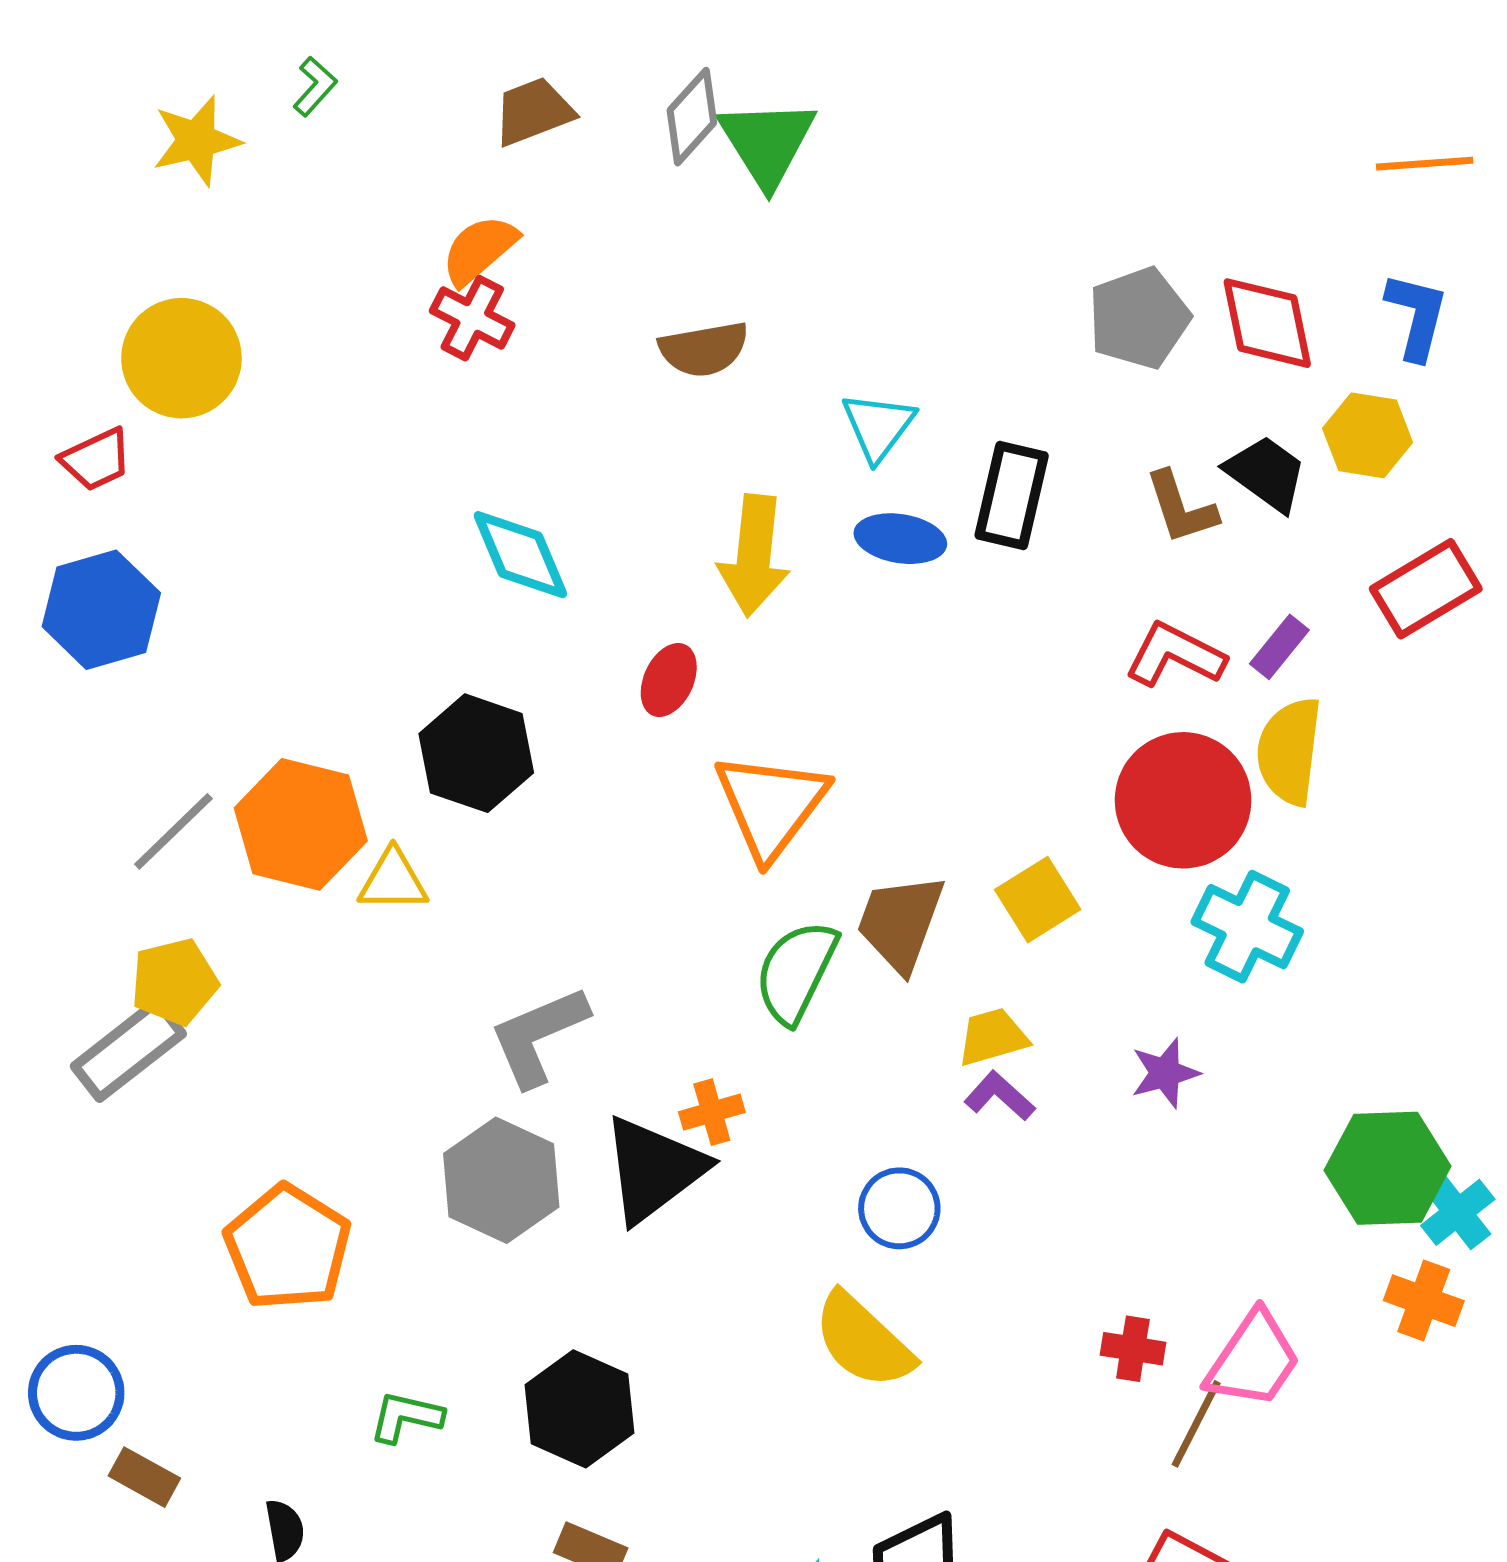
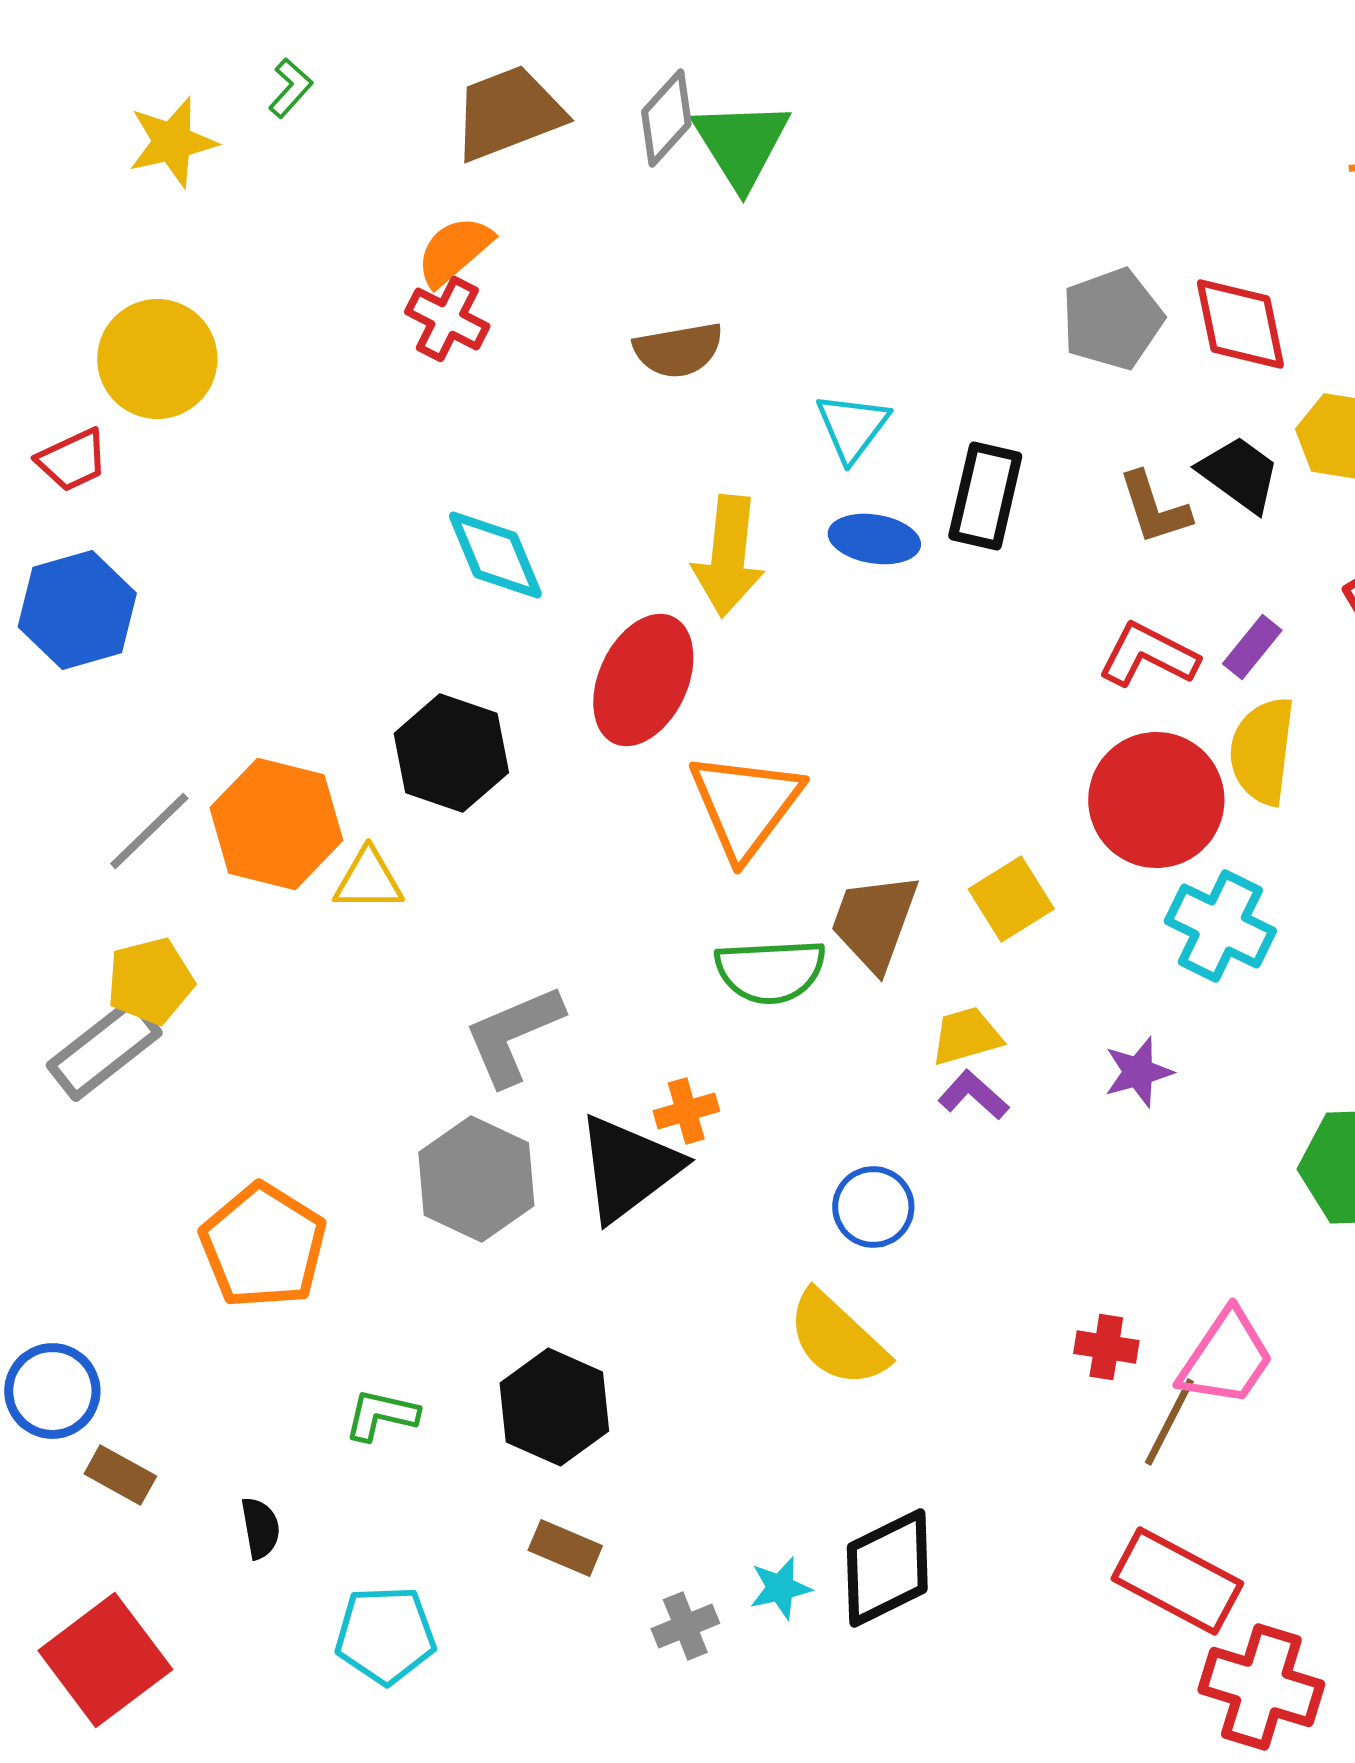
brown trapezoid: (533, 112) -> (508, 113), size x1.4
red ellipse: (669, 680) -> (643, 680), size x1.8
green semicircle: (796, 972) -> (770, 971), turned -119

